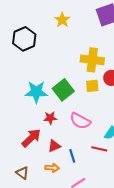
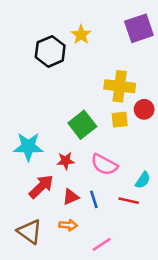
black hexagon: (24, 39) -> (50, 51), moved
cyan star: (36, 92) -> (28, 147), moved
blue line: (72, 156) -> (94, 199), moved
brown triangle: (22, 173) -> (30, 232), size x1.5

